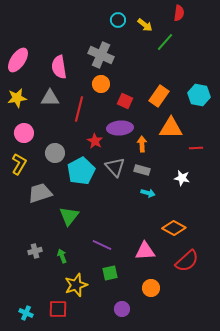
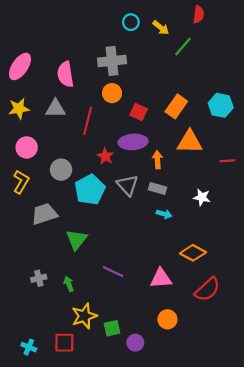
gray cross: (101, 55) -> (112, 61), turned -30
red line: (196, 148) -> (227, 161), moved
green square: (110, 273) -> (112, 328), moved

